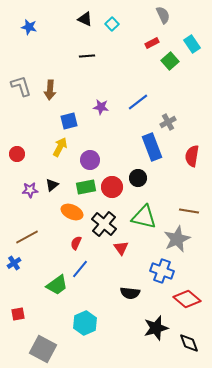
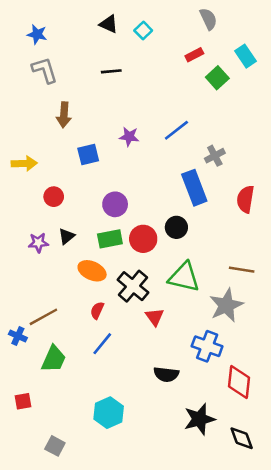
gray L-shape: (21, 86) -> (45, 70), moved
yellow arrow: (60, 147) -> (24, 163), moved, turned 60
red circle: (17, 154) -> (54, 197), moved
brown line: (27, 237) -> (43, 317), moved
blue cross: (14, 263) -> (18, 336), turned -32
green trapezoid: (57, 285) -> (54, 359), moved, turned -30
red diamond: (187, 299) -> (239, 382), turned 56
gray square: (43, 349) -> (55, 446), size x0.6

